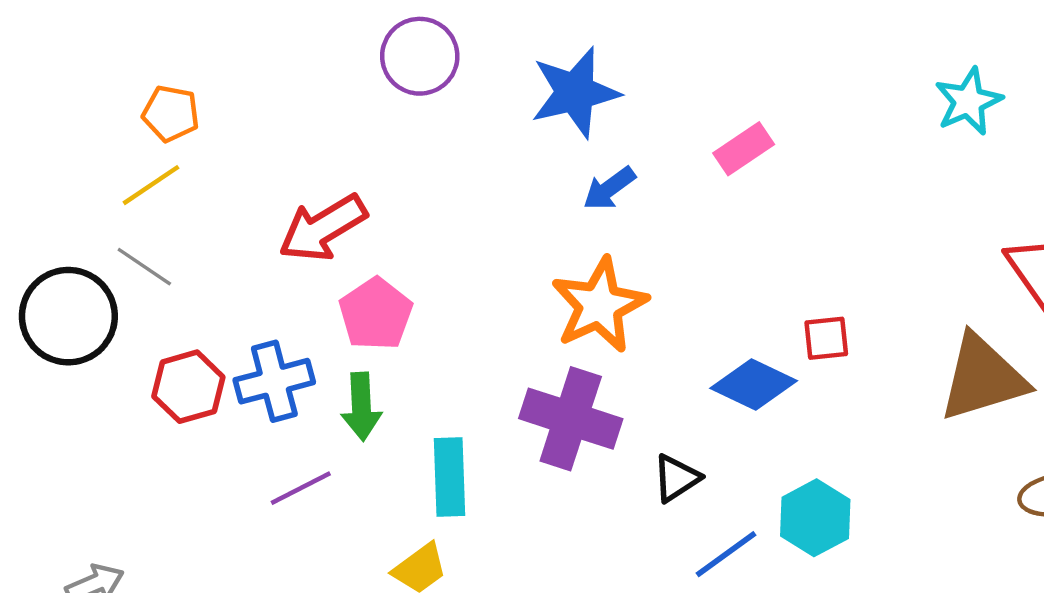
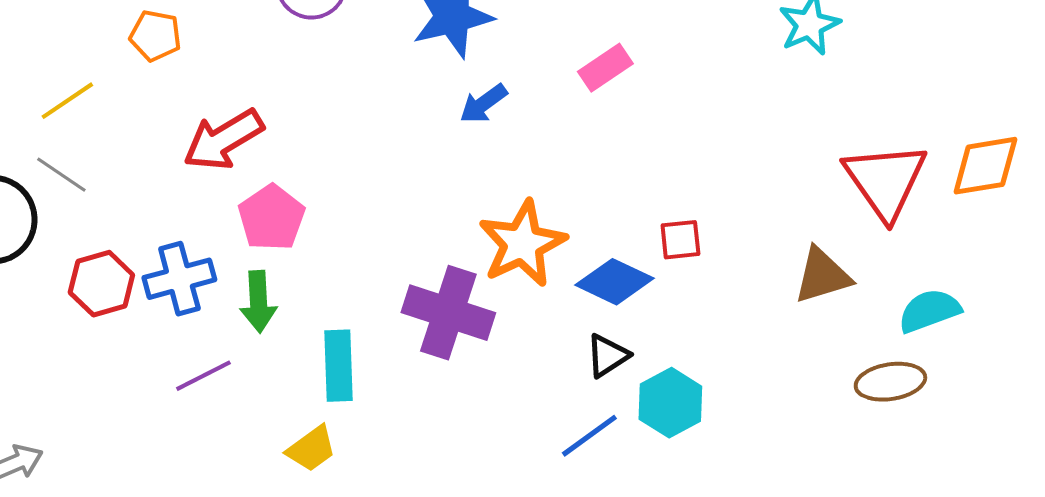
orange pentagon: (171, 113) -> (155, 36), moved
orange star: (599, 305) -> (522, 244), moved
brown triangle: (983, 378) -> (822, 276), size x0.7
black triangle: (676, 478) -> (607, 356), moved

